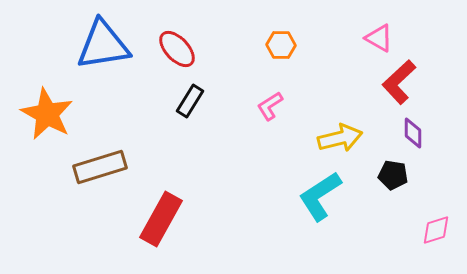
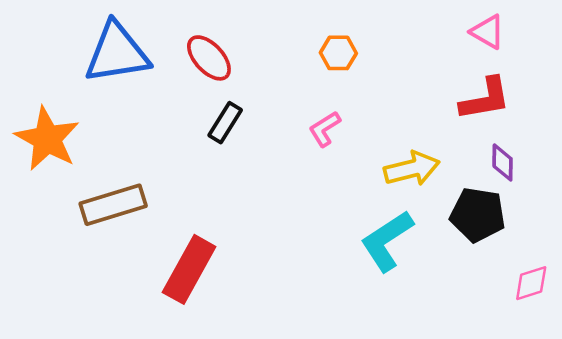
pink triangle: (379, 38) -> (488, 32), moved
red L-shape: (399, 82) -> (485, 99), turned -147
black pentagon: (393, 175) -> (478, 215), size x1.5

